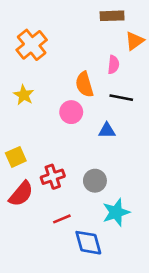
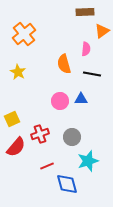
pink circle: (71, 112) -> (60, 101), moved

